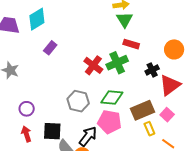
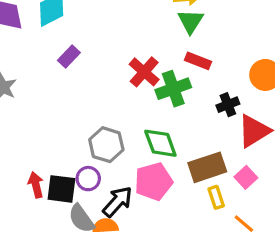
red cross: (93, 65) -> (144, 72), moved
green diamond: (112, 97) -> (160, 143), turned 60
purple circle: (27, 109) -> (88, 179), moved
pink pentagon: (109, 122) -> (154, 182), turned -30
red arrow: (26, 134) -> (36, 185), moved

